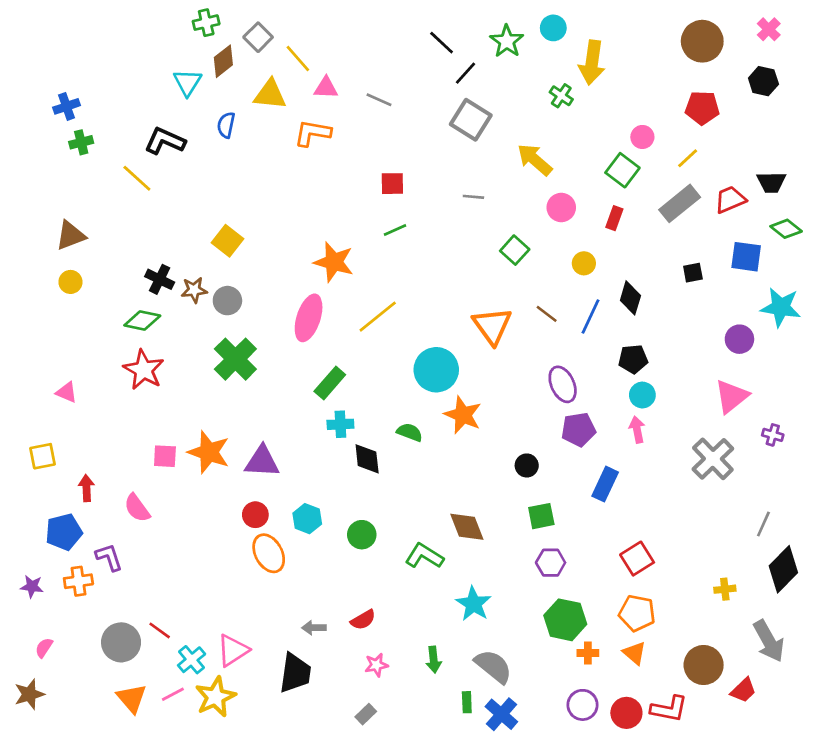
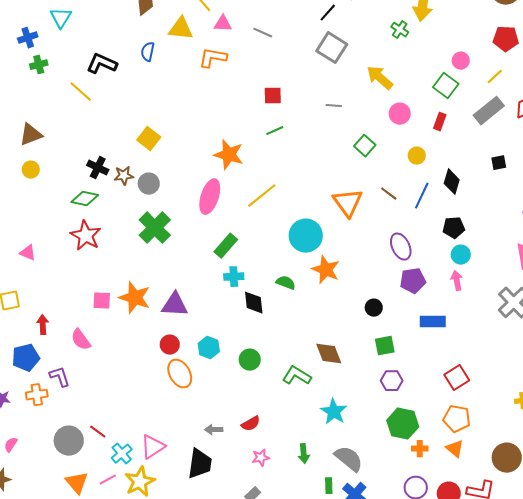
cyan triangle: (188, 82) -> (61, 18), moved
blue rectangle: (605, 484) -> (433, 322), turned 65

